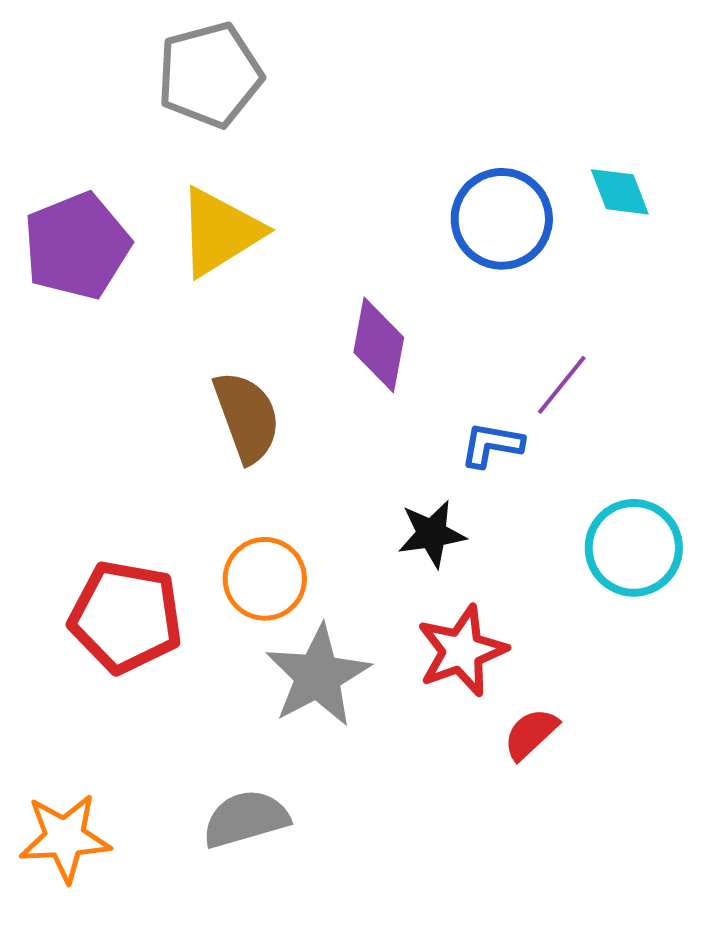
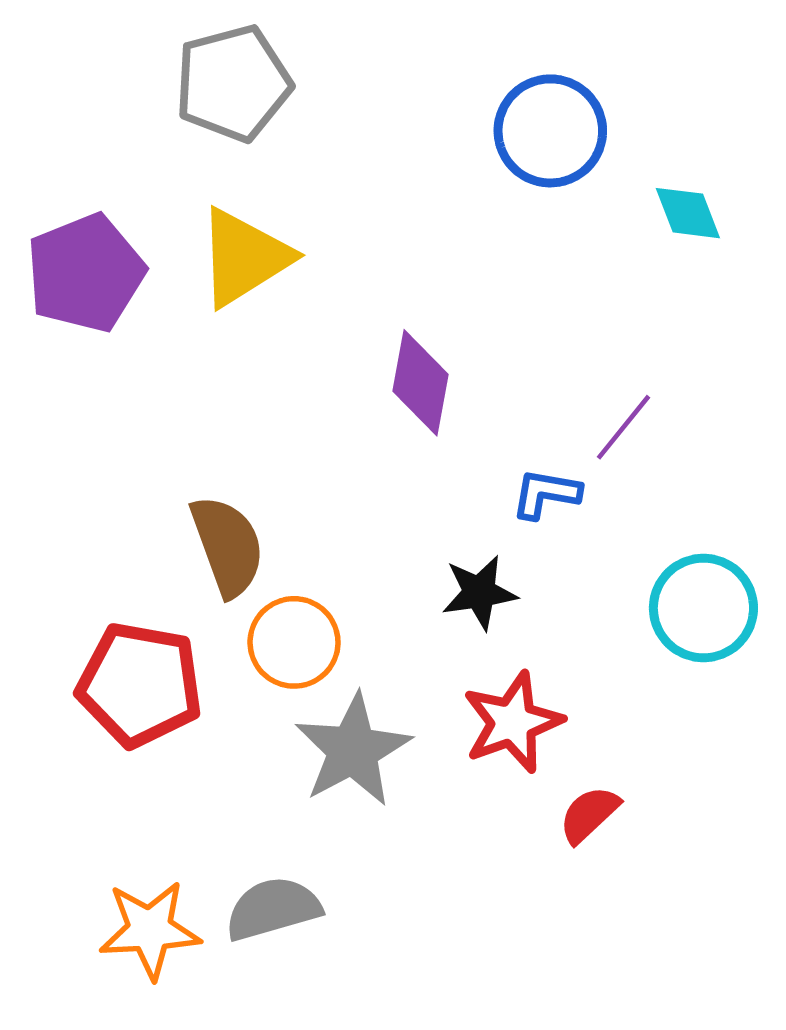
blue circle: (502, 219) -> (550, 131), moved
brown semicircle: (247, 417) -> (227, 546), moved
orange star: (65, 838) -> (150, 930), moved

